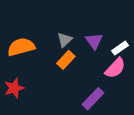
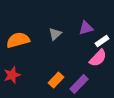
purple triangle: (94, 41) -> (86, 28), moved, turned 49
orange rectangle: (66, 60) -> (56, 80), moved

